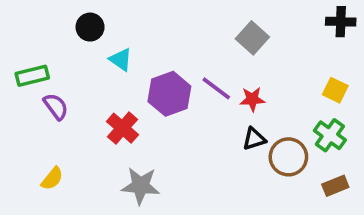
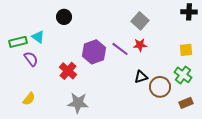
black circle: (90, 27) -> (64, 17), moved
cyan triangle: (121, 60) -> (38, 37), moved
yellow square: (335, 90) -> (186, 50), turned -32
red star: (252, 99) -> (140, 45), moved

